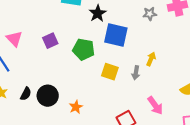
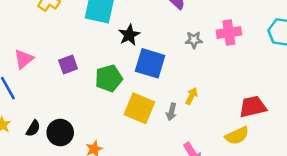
pink triangle: (14, 39) -> (24, 59), turned 30
green pentagon: (84, 49) -> (109, 78), turned -30
yellow square: (110, 72) -> (139, 108), size x1.4

